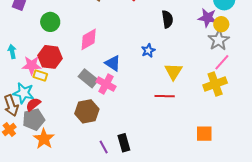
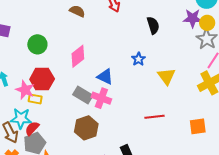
pink star: (32, 65) -> (25, 90), turned 30
red line: (165, 96) -> (155, 117), moved
orange square: (204, 134) -> (198, 126), moved

